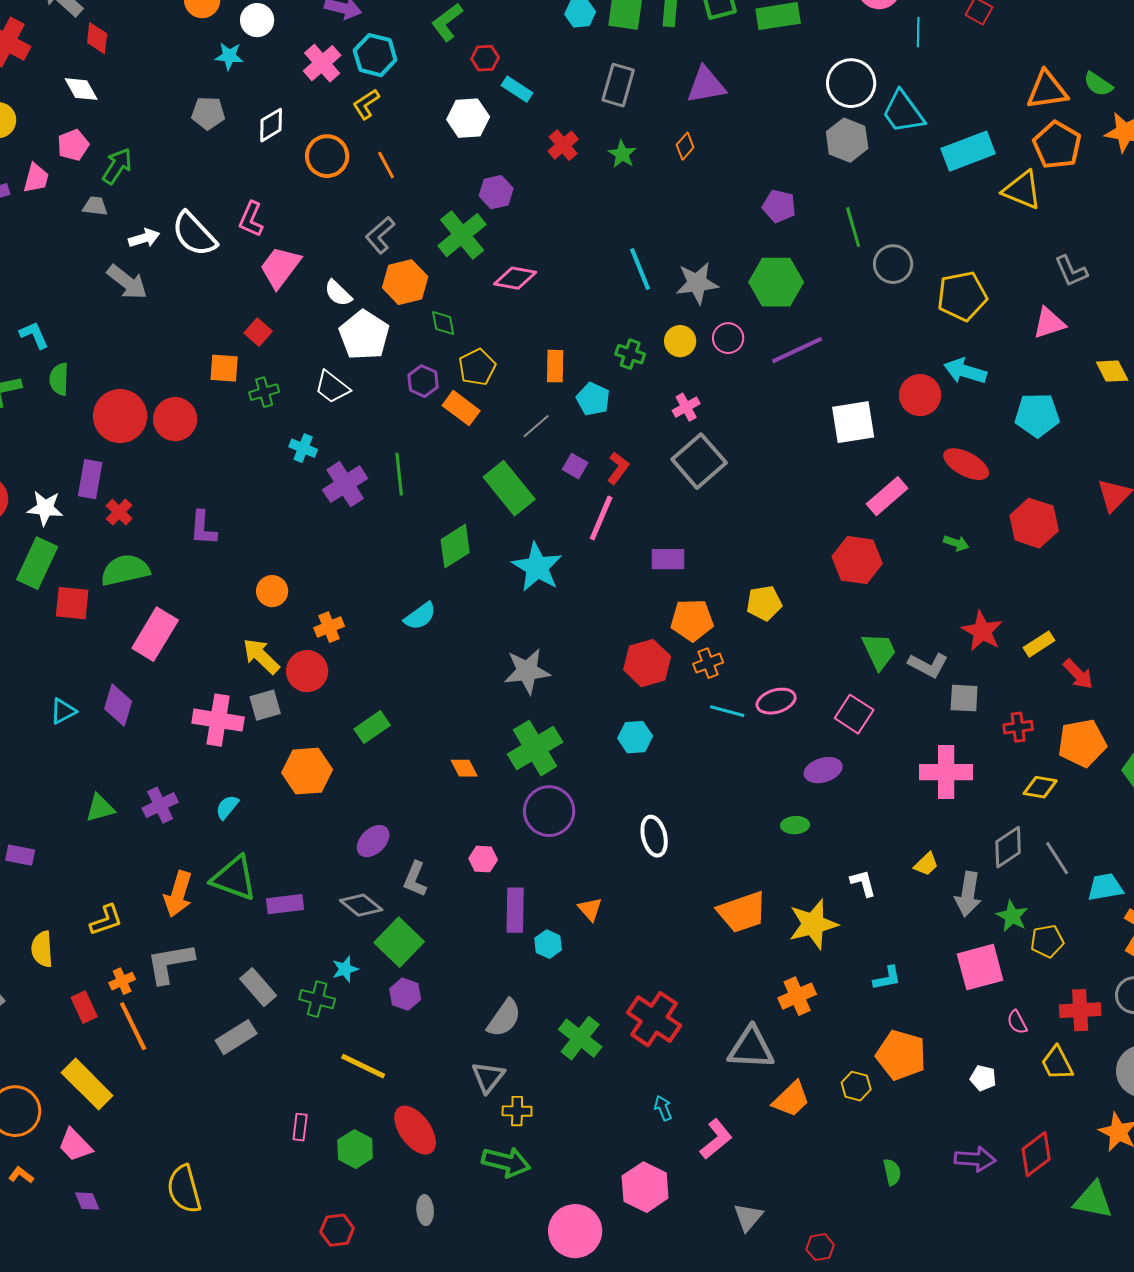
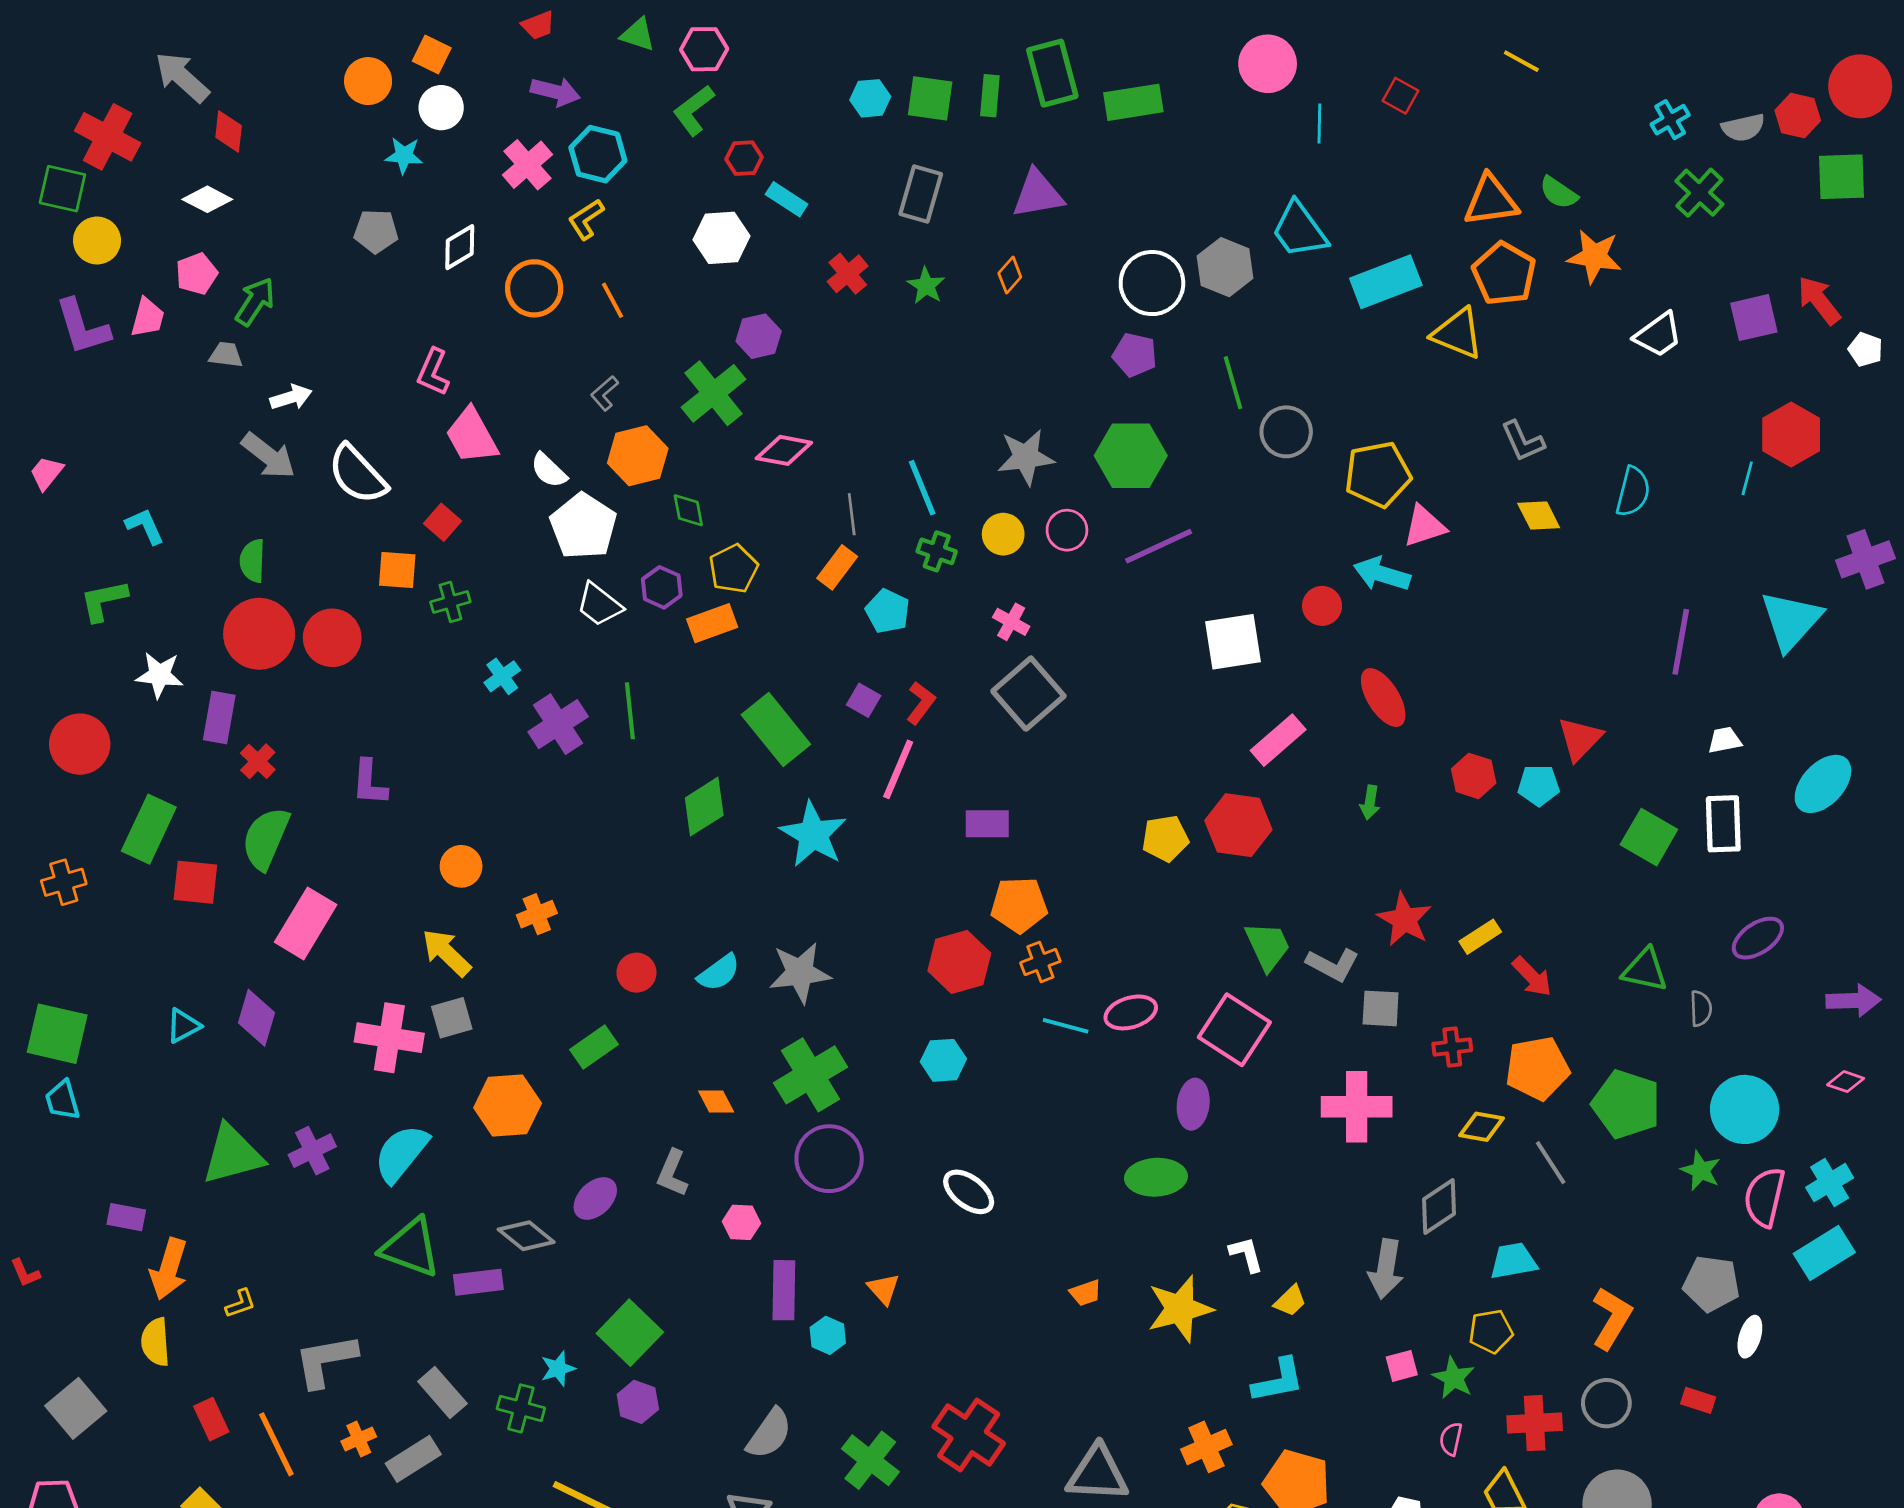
white circle: (851, 83) -> (1152, 283), moved
white diamond: (81, 89) -> (207, 199), turned -33
white semicircle: (194, 234) -> (357, 474), moved
gray L-shape: (380, 235) -> (605, 393), size x0.7
pink trapezoid: (280, 267) -> (472, 436), turned -66
cyan line: (640, 269) -> (922, 488), moved
pink triangle: (1049, 323) -> (1424, 526), moved
orange rectangle: (555, 366) -> (837, 567), turned 36
yellow diamond: (1112, 371) -> (1539, 516), moved
green semicircle: (59, 379) -> (252, 561), moved
white trapezoid: (332, 387) -> (599, 605), moved
red circle: (920, 395) -> (1322, 606), size x0.7
pink cross: (686, 407) -> (1011, 622), turned -32
orange rectangle: (461, 408) -> (712, 623), turned -57
cyan pentagon: (1037, 415) -> (1539, 785), moved, size x0.7
gray line: (536, 426) -> (852, 514), moved, turned -56
cyan cross: (303, 448) -> (502, 676), turned 32
red ellipse: (966, 464) -> (1383, 698), turned 30
white star: (45, 508) -> (159, 675), moved
red hexagon: (1034, 523) -> (1474, 776), size x0.7
green arrow: (956, 543) -> (1370, 803), turned 80
green semicircle: (125, 570) -> (266, 838), turned -54
yellow pentagon: (764, 603) -> (1165, 838), moved
cyan semicircle: (420, 616) -> (719, 973), moved
red circle: (307, 671) -> (636, 973), moved, size x0.7
pink square: (854, 714) -> (1234, 1030), size x1.4
purple ellipse: (823, 770) -> (1193, 1104), turned -66
cyan semicircle: (227, 807) -> (401, 1153), size x1.8
green triangle: (100, 808) -> (233, 1155), size x1.6
green ellipse: (795, 825) -> (1156, 1177), size x1.6
white ellipse: (654, 836) -> (969, 1192), turned -39
gray line: (1057, 858) -> (1551, 1163), moved
yellow trapezoid: (926, 864) -> (1290, 1301), moved
gray L-shape: (415, 879) -> (672, 1173), moved
cyan trapezoid: (1105, 887) -> (1513, 1261), moved
orange arrow: (178, 894) -> (169, 1269), moved
gray diamond: (361, 905) -> (526, 1236), moved
orange trapezoid: (742, 912) -> (1086, 1293), size x0.5
green star: (1012, 916) -> (1454, 1378), moved
yellow L-shape: (106, 920) -> (240, 1303), size x0.7
pink square: (980, 967) -> (1402, 1366), size x0.5
cyan L-shape: (887, 978) -> (1278, 1381), size x1.4
orange cross: (122, 981) -> (359, 1439), moved
orange cross: (797, 996) -> (1206, 1447), moved
pink semicircle: (1017, 1022) -> (1451, 1439), turned 40

